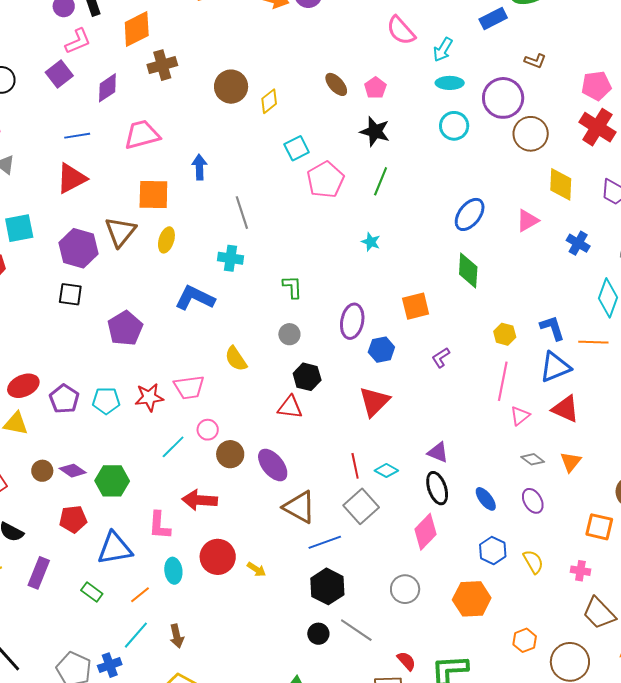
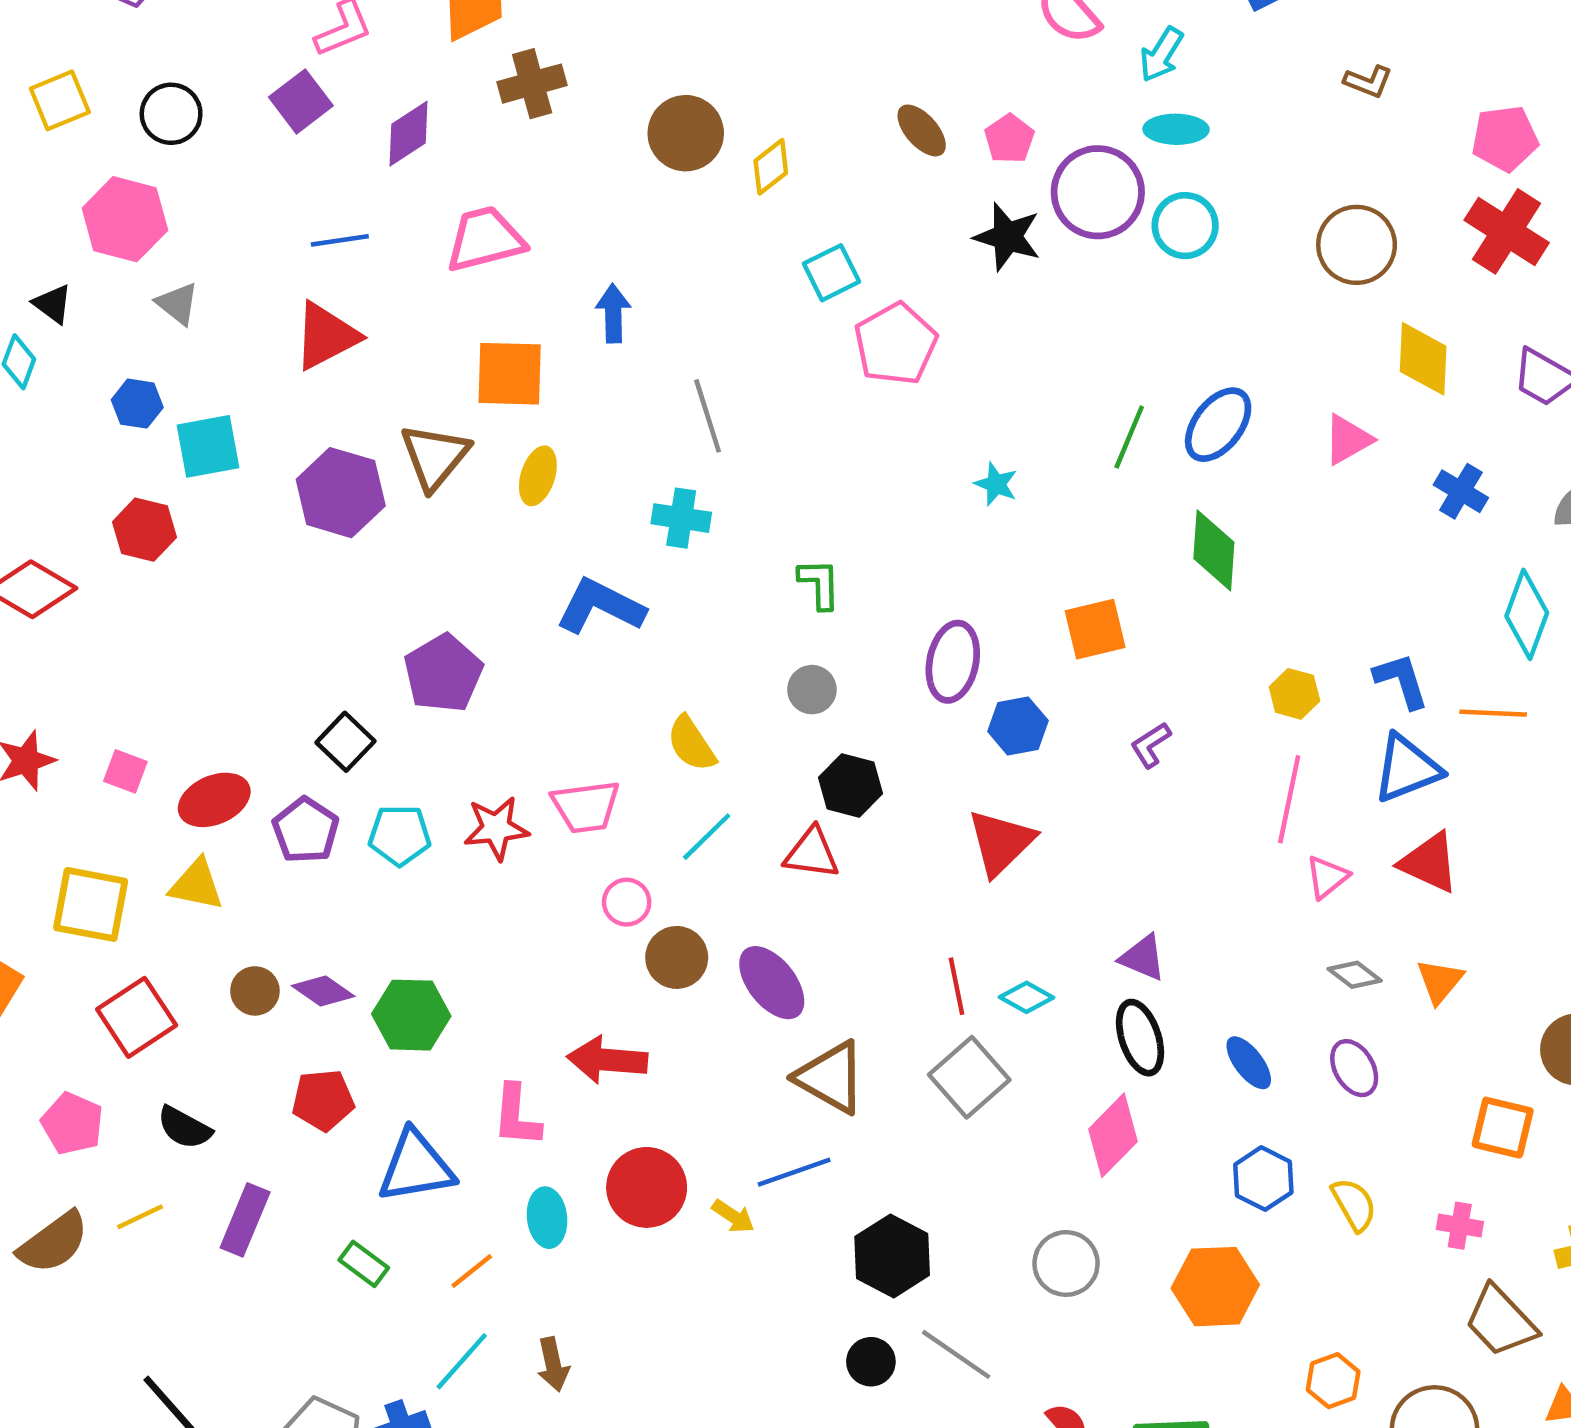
purple circle: (503, 98) -> (1098, 192), moved
green line: (381, 181) -> (1129, 437), moved
black square: (70, 294) -> (346, 742), moved, turned 35
cyan line: (173, 447) -> (707, 837), moved
blue line: (325, 542) -> (794, 1172), moved

